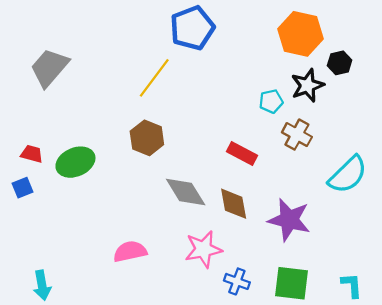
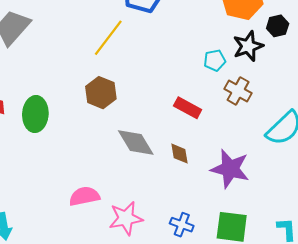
green ellipse: (75, 162) -> (35, 114), turned -64
brown diamond: (234, 204) -> (179, 154), size x0.7
pink star: (203, 249) -> (126, 218), moved

